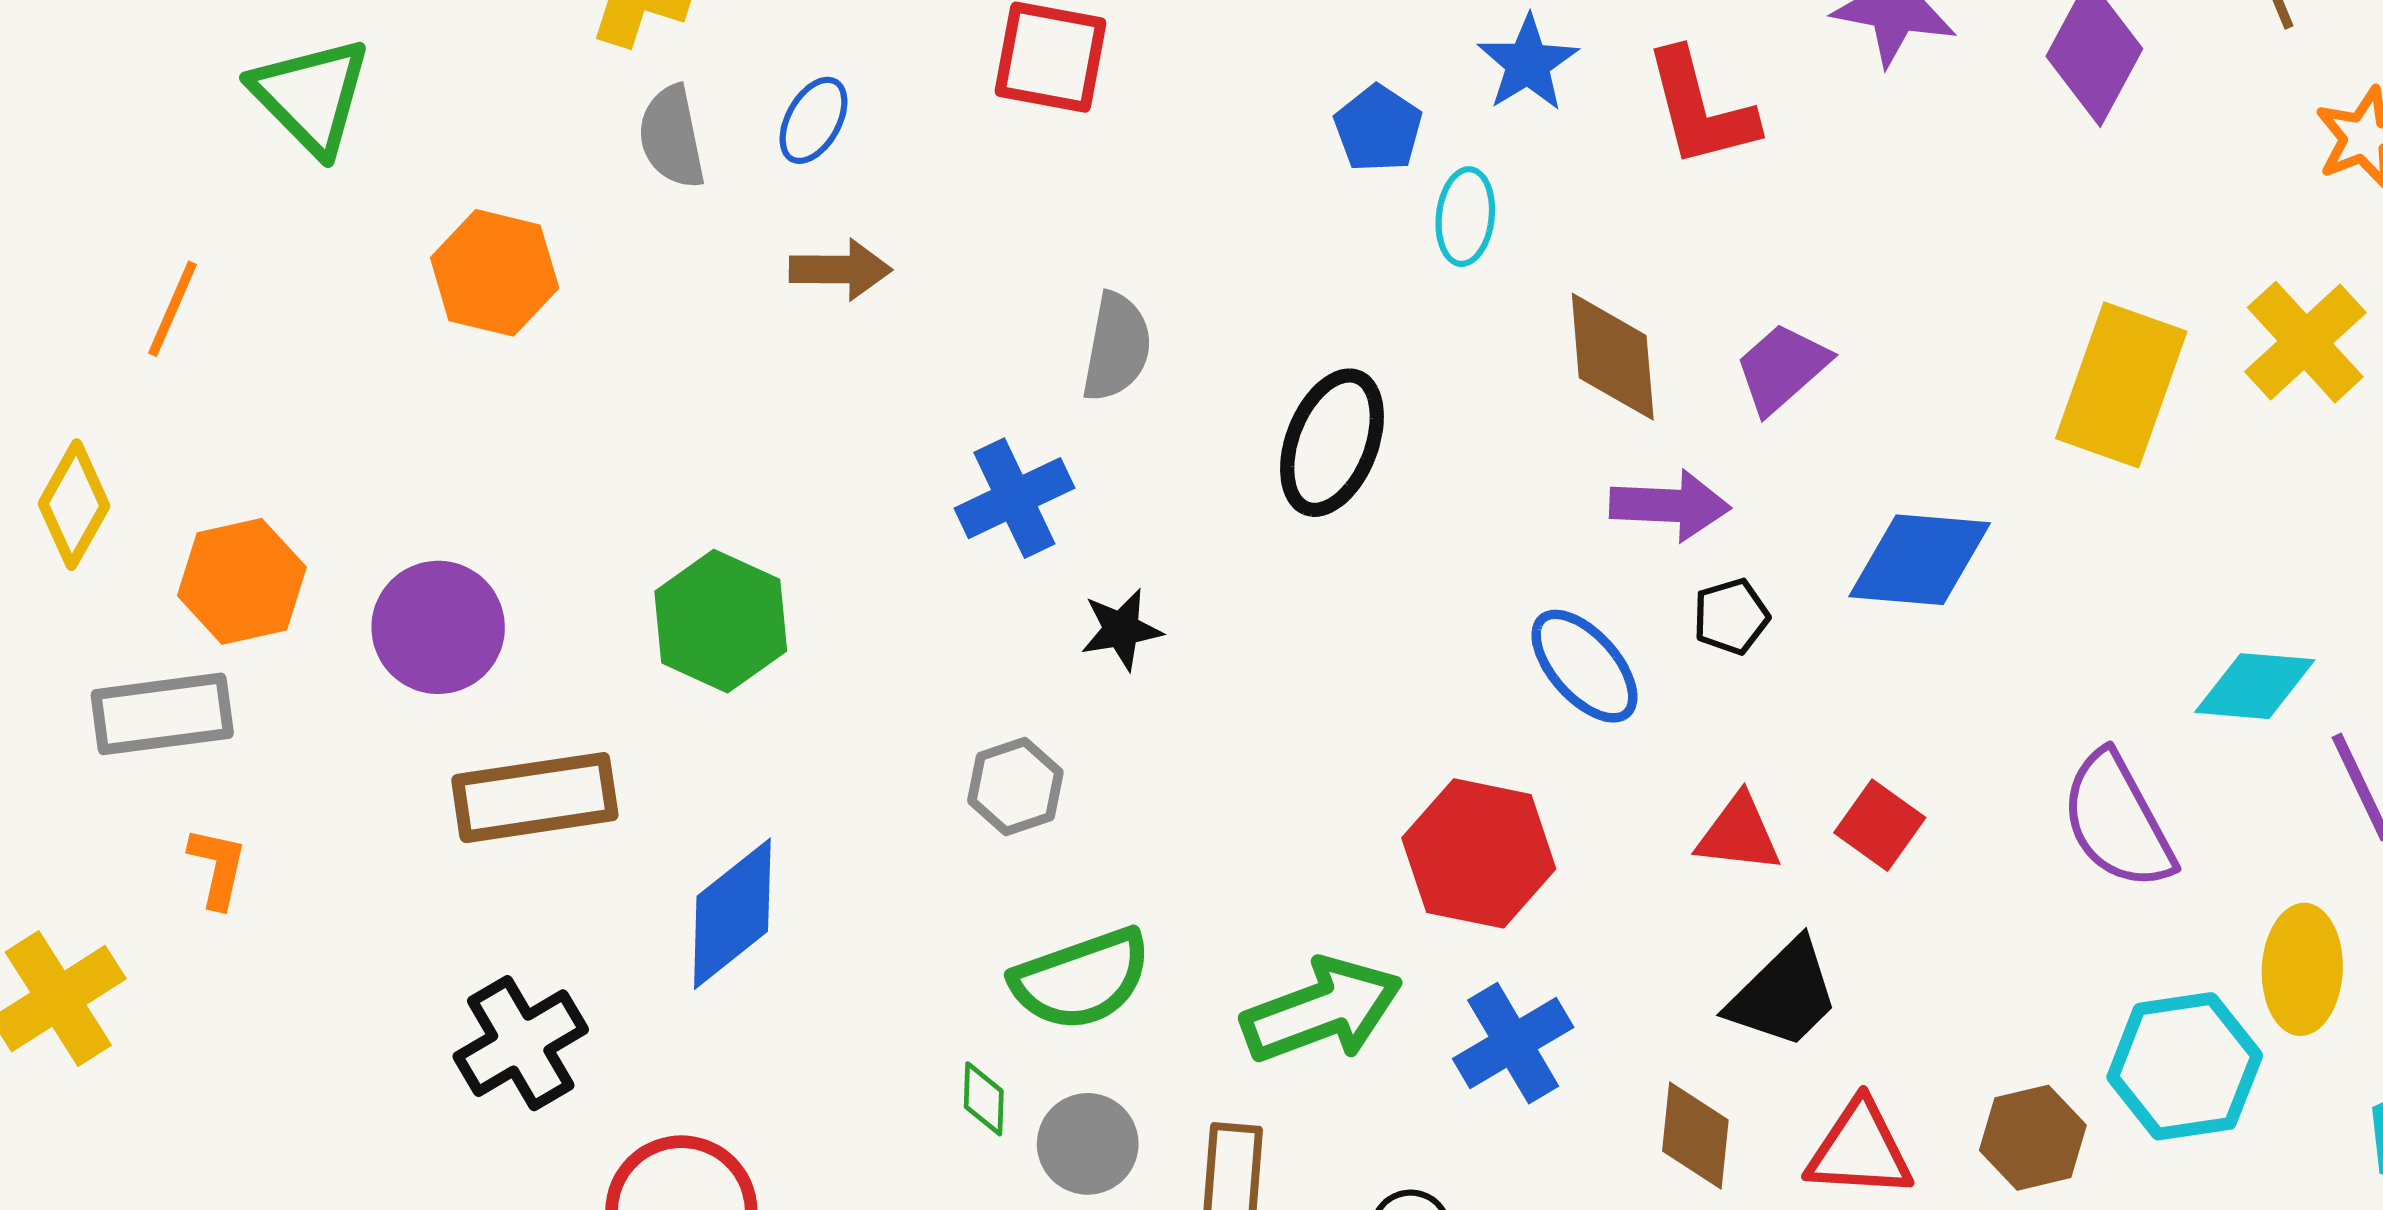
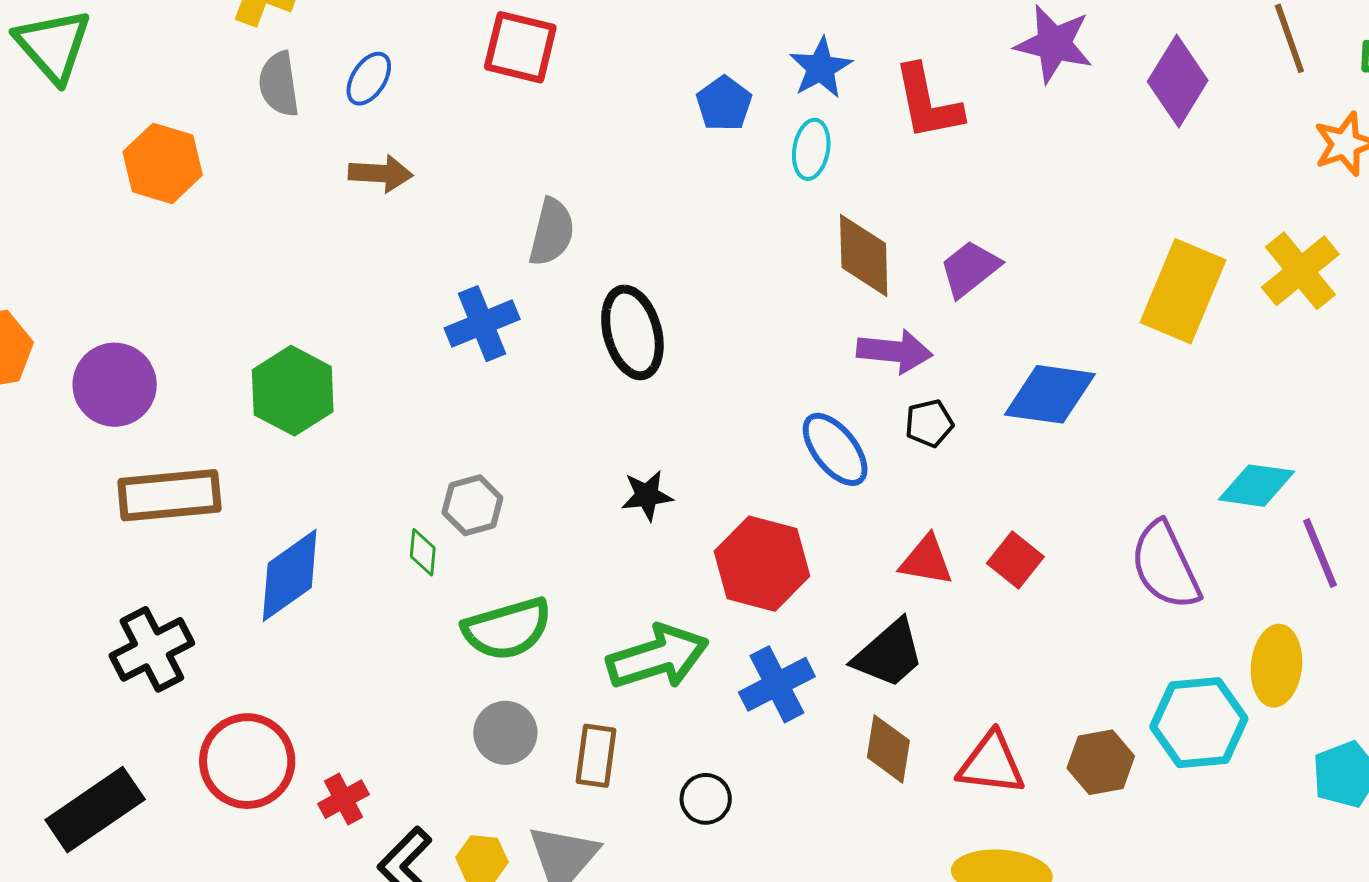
cyan ellipse: (1465, 217) -> (811, 149), moved
black ellipse: (1332, 443) -> (632, 332), moved, turned -40
black star: (1121, 629) -> (647, 495), moved
black trapezoid: (1784, 994) -> (889, 654), moved
green diamond: (984, 1099) -> (423, 552), moved

